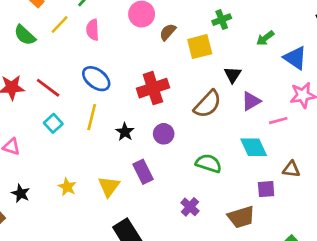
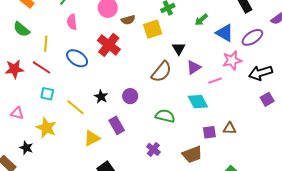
yellow line: (60, 24) -> (46, 44), moved, turned -35
brown semicircle: (168, 32) -> (128, 20), turned -144
red cross: (153, 88) -> (109, 45), moved, turned -30
yellow line: (92, 117) -> (75, 107), moved, turned -60
cyan square: (53, 123) -> (47, 94), turned -32
brown triangle: (291, 169) -> (230, 128), moved
yellow triangle: (109, 186) -> (92, 138), turned 30
yellow star: (67, 187) -> (46, 128), moved, size x1.5

